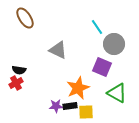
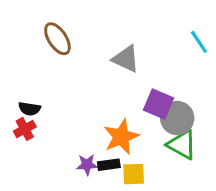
brown ellipse: (25, 18) -> (57, 39), moved
cyan line: (97, 27) -> (199, 42), moved
gray circle: (114, 44) -> (177, 118), moved
gray triangle: (58, 50) -> (126, 59), moved

